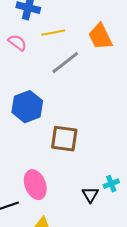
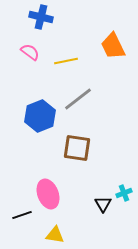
yellow line: (53, 33) -> (66, 61), moved
gray line: (65, 63) -> (78, 99), moved

